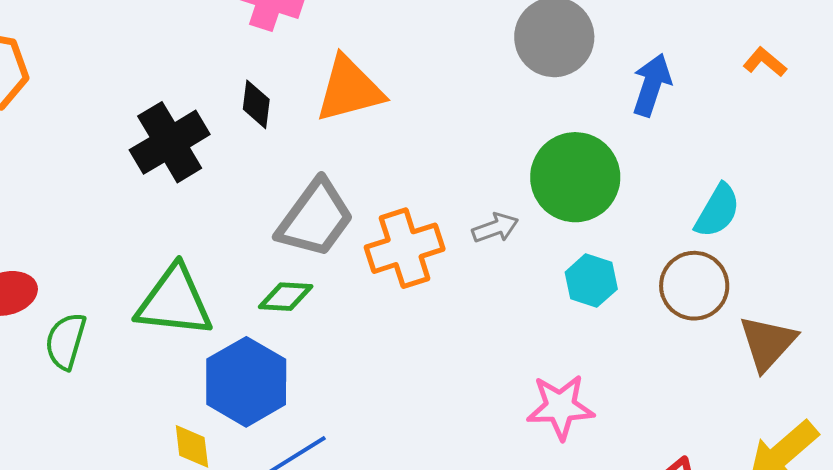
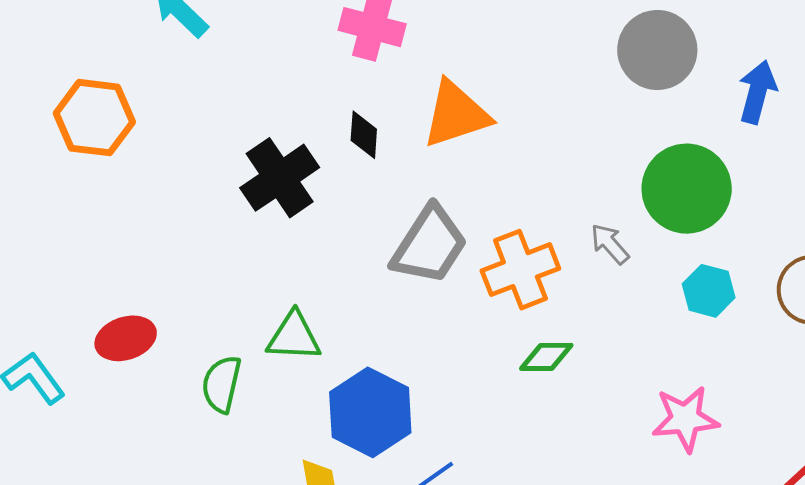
gray arrow: (495, 228) -> (610, 244), turned -108
green diamond: (286, 297) -> (546, 357), moved
green triangle: (174, 302) -> (294, 337), size x0.7
green semicircle: (66, 341) -> (221, 384), moved

